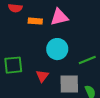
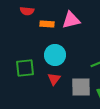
cyan circle: (57, 49) -> (55, 55), moved

